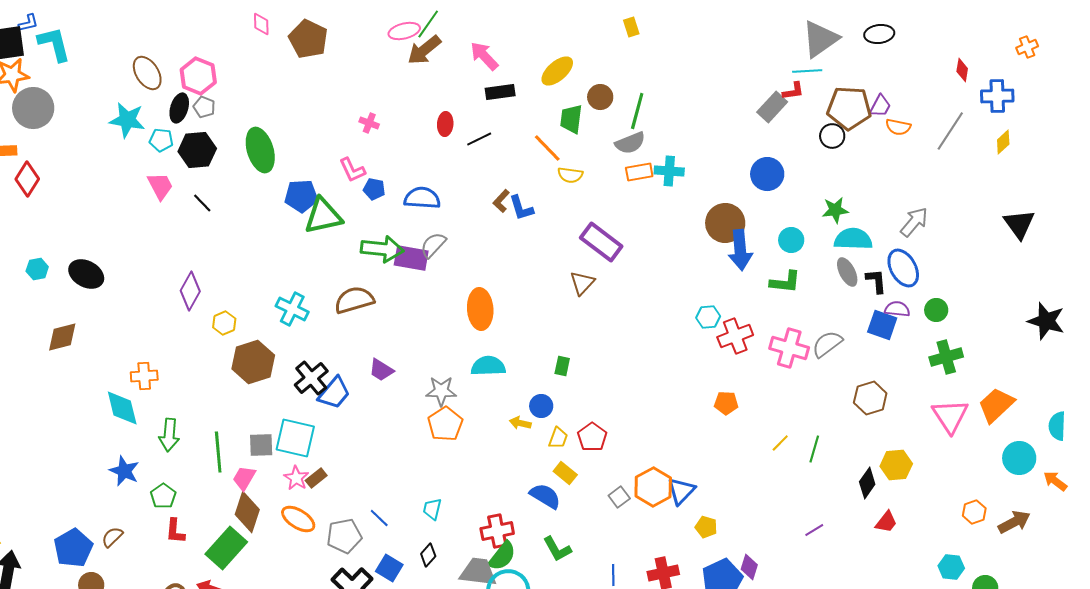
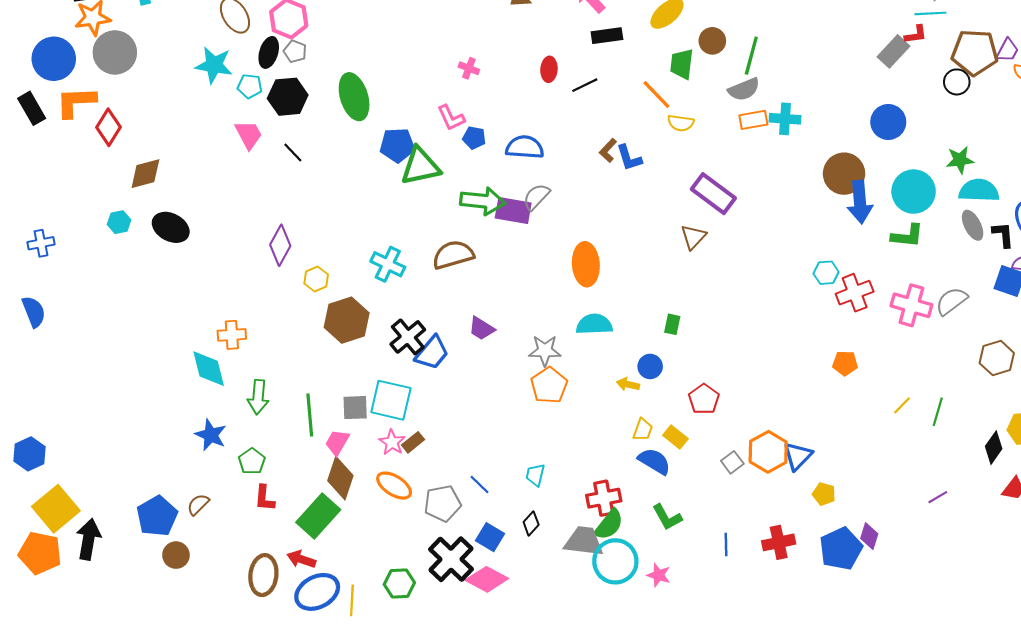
cyan circle: (791, 240) -> (914, 192), size x1.6
brown diamond: (62, 337) -> (145, 174), moved
yellow trapezoid: (558, 438) -> (643, 430), moved

